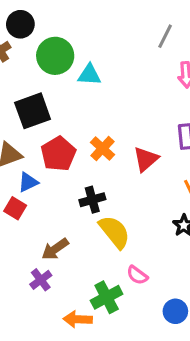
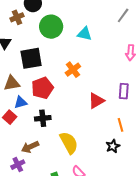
gray line: (165, 36) -> (123, 15), moved
cyan triangle: (89, 75) -> (84, 34), moved
orange cross: (102, 149) -> (73, 70), moved
black cross: (92, 200) -> (43, 118), moved

